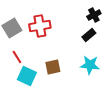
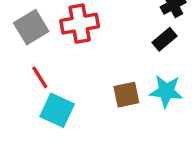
brown square: (53, 67) -> (126, 95), moved

